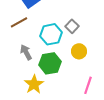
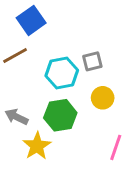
gray square: (72, 26) -> (92, 61), turned 32
gray arrow: (26, 52) -> (16, 117), moved, turned -35

